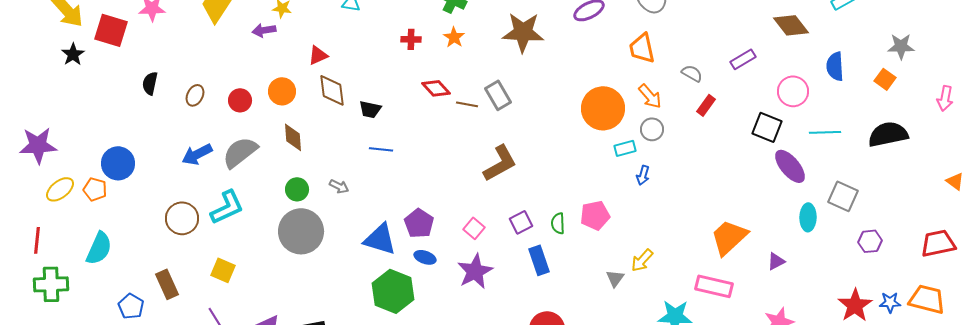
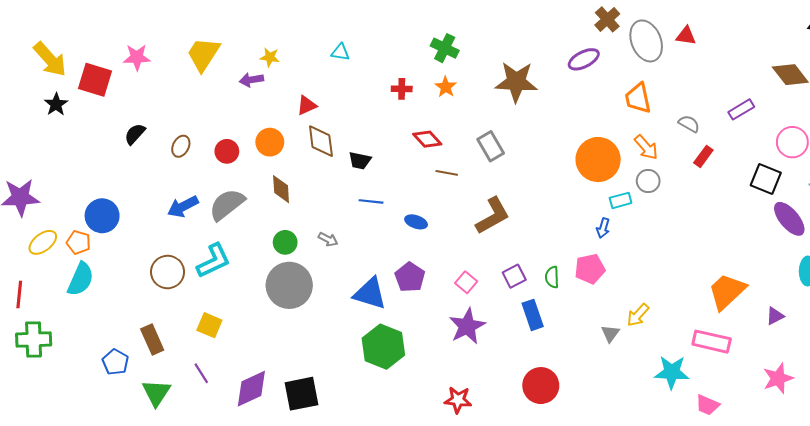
black semicircle: (150, 83) -> (135, 134), turned 30
brown line: (467, 104) -> (447, 173), moved
blue arrow: (643, 175) -> (603, 228), moved
cyan semicircle: (99, 248) -> (81, 279), moved
blue ellipse: (425, 257) -> (416, 222), moved

